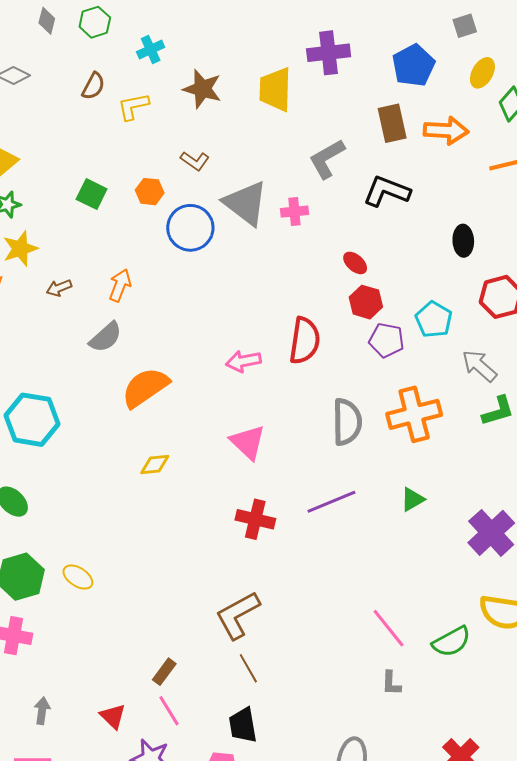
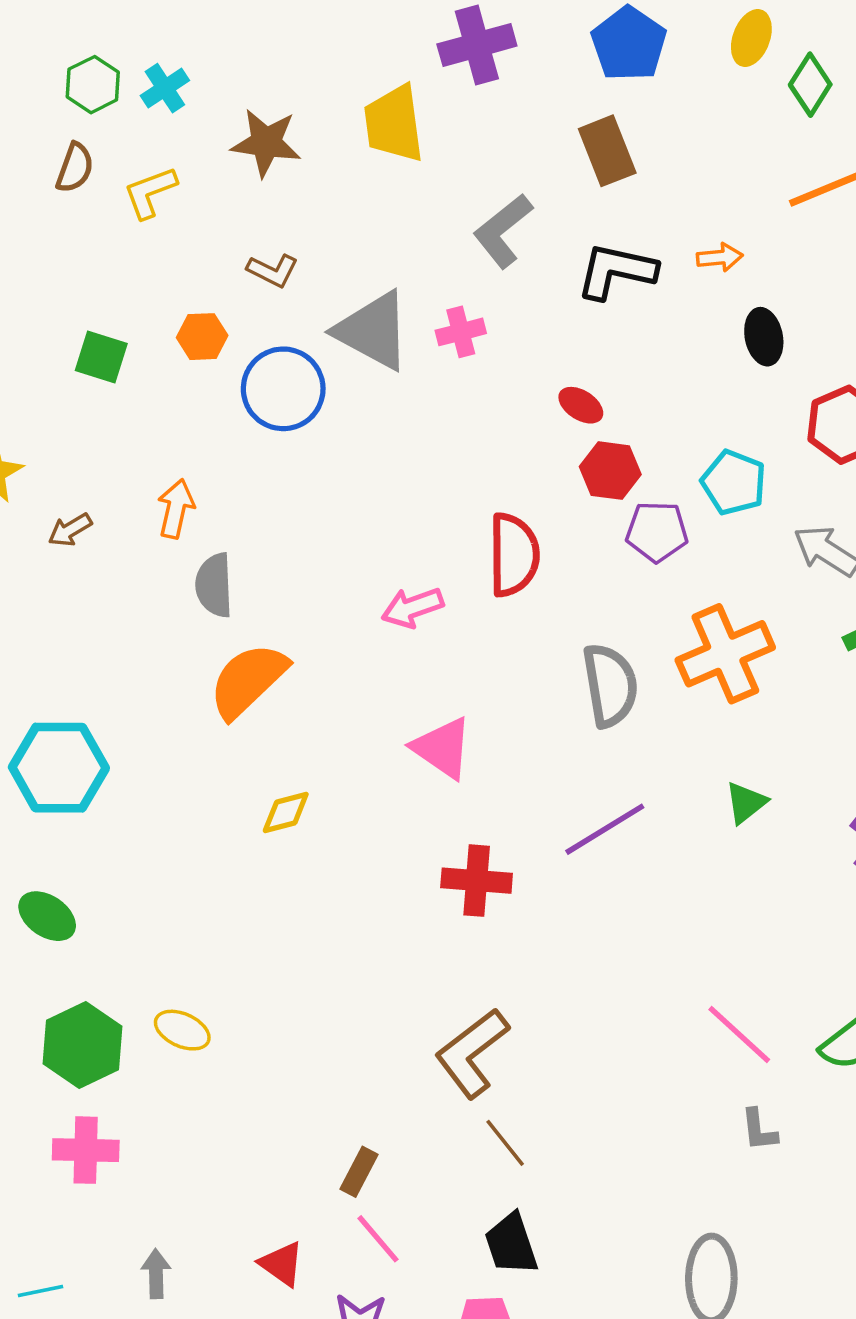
green hexagon: (95, 22) -> (93, 85), moved
orange arrow: (446, 131) -> (720, 257), moved, size x0.6
gray semicircle: (106, 337) -> (214, 585), moved, turned 138

